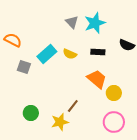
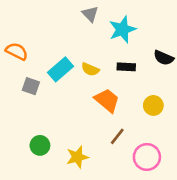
gray triangle: (72, 22) -> (90, 14), moved
orange trapezoid: (97, 79) -> (107, 100), moved
yellow circle: (114, 93) -> (153, 105), moved
brown line: (73, 106) -> (117, 136), moved

